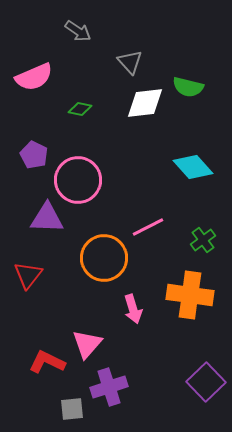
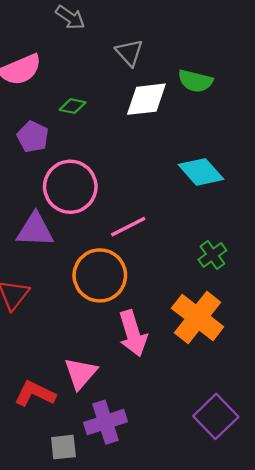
purple pentagon: (34, 155) -> (33, 137), moved
pink line: (148, 227) -> (128, 227), moved
orange cross: (190, 295) -> (198, 317), turned 30
pink arrow: (133, 309) -> (133, 333), size x1.4

